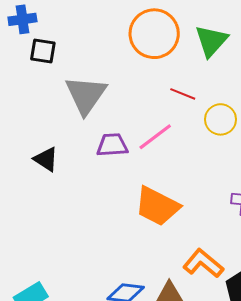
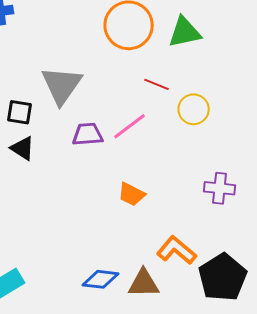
green triangle: (211, 41) -> (185, 32), turned 36
black square: (43, 51) -> (20, 112), moved
orange trapezoid: (157, 206) -> (132, 194), size x0.6

